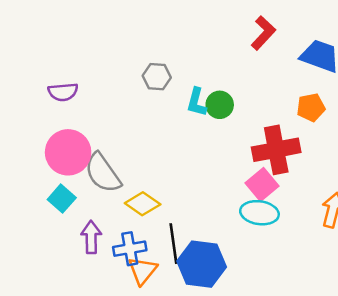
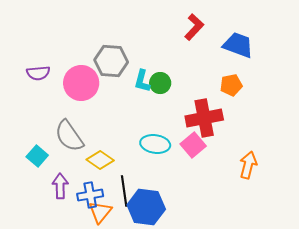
gray hexagon: (157, 77) -> (111, 61), size x1.5
pink circle: (68, 152) -> (81, 83), moved
cyan ellipse: (259, 213) -> (155, 144), moved

